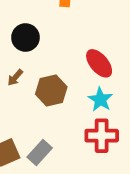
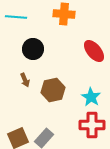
red ellipse: (99, 63) -> (94, 51), moved
brown arrow: (15, 78) -> (25, 80), turned -64

